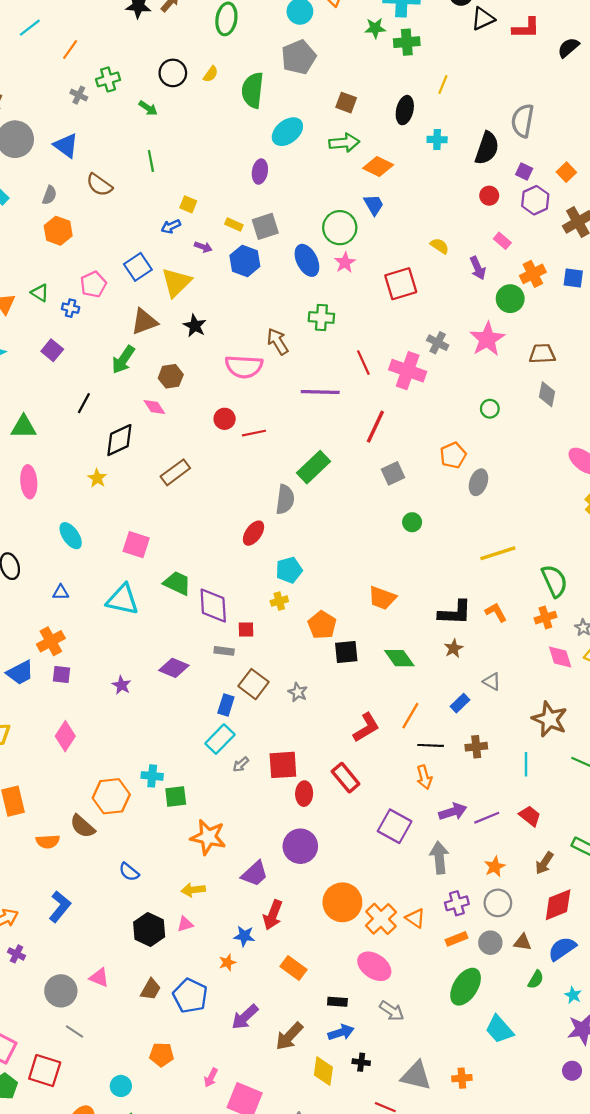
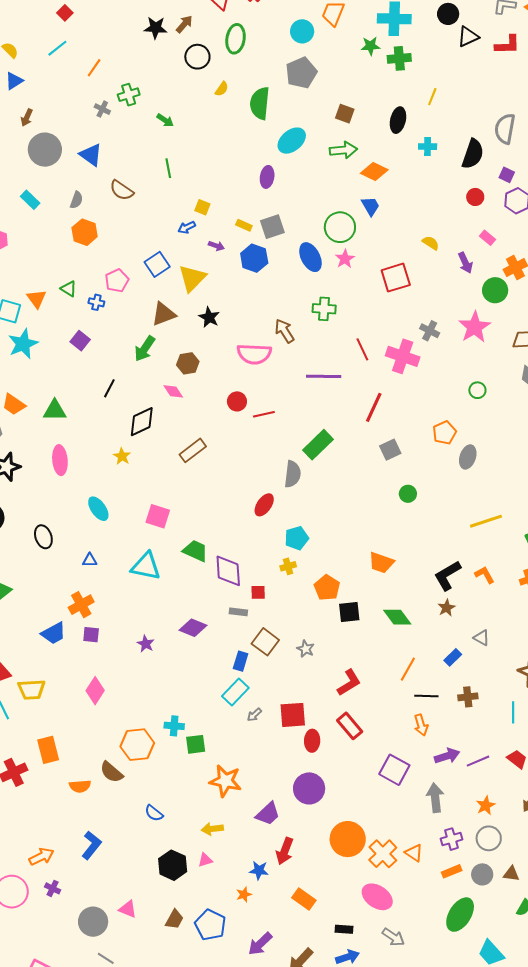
black circle: (173, 73) -> (197, 57), moved
black L-shape: (455, 613) -> (447, 575), turned 148
red L-shape: (366, 727) -> (349, 683), moved

